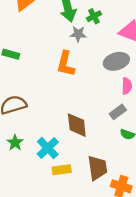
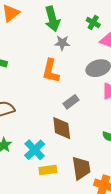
green cross: (94, 16) -> (93, 23), moved, turned -32
gray rectangle: (118, 112) -> (71, 102), moved

